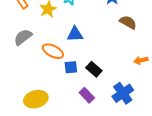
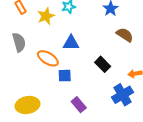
gray semicircle: (23, 37) -> (19, 42), turned 108
black rectangle: (94, 69) -> (103, 64), moved
blue cross: (123, 93) -> (122, 95), moved

